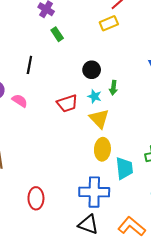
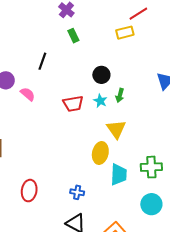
yellow triangle: (99, 119) -> (116, 129), moved
blue cross: (94, 192) -> (77, 192), moved, size x0.5

